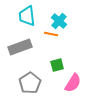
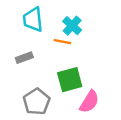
gray rectangle: (20, 47) -> (24, 58), size x0.6
green square: (57, 65) -> (70, 80), size x1.5

